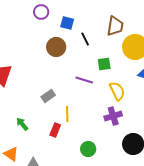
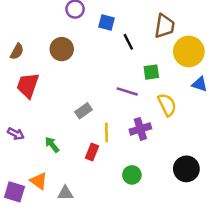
brown circle: (56, 47) -> (62, 49), moved
purple cross: (113, 116) -> (140, 129), moved

